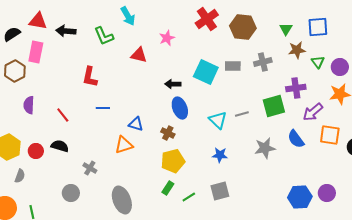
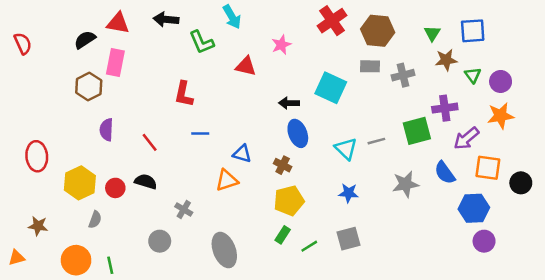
black arrow: (66, 31) -> (166, 19), moved
gray rectangle: (233, 66) -> (370, 66), moved
blue hexagon: (300, 197) -> (474, 208), moved

